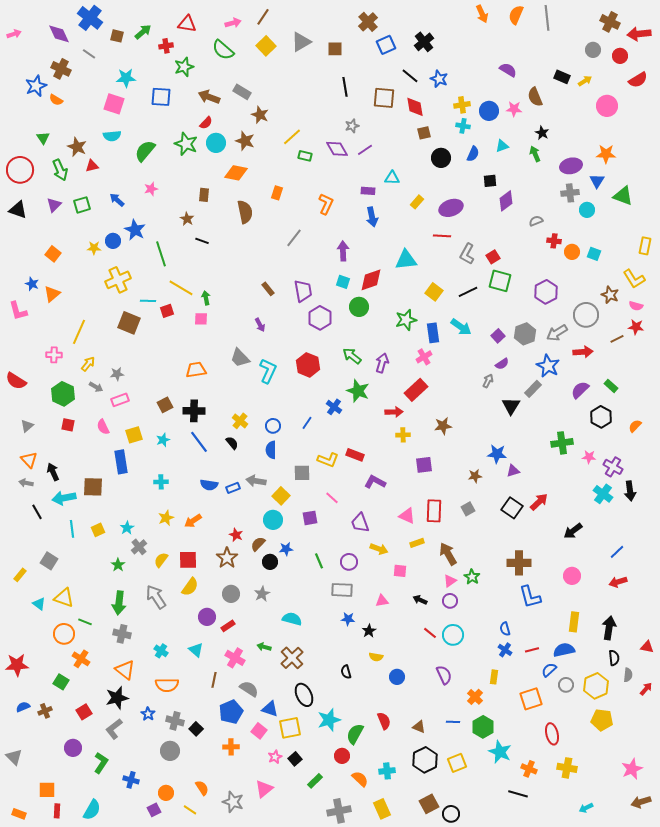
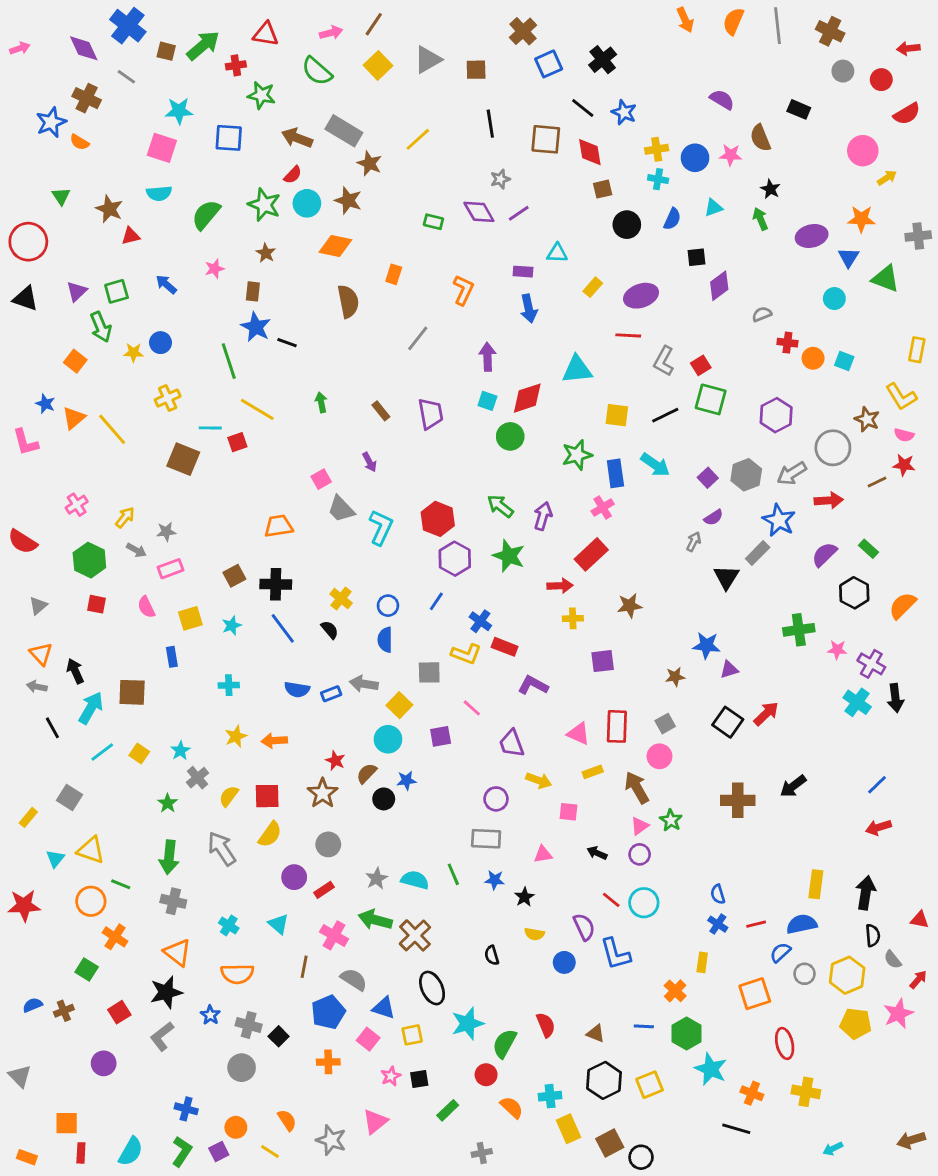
brown cross: (610, 22) -> (830, 31), moved
green arrow: (143, 32) -> (203, 45), size x1.4
red arrow: (639, 34) -> (908, 48), size x0.7
green star: (184, 67) -> (261, 95), turned 30
yellow arrow: (585, 81) -> (887, 178), moved
gray rectangle: (242, 92) -> (344, 131), size x1.4
yellow line: (292, 137) -> (418, 139), moved
green arrow: (60, 170) -> (101, 327), moved
gray cross: (570, 193) -> (918, 236), moved
brown rectangle: (204, 195) -> (253, 291), moved
brown star: (187, 219) -> (266, 253), moved
blue star: (135, 230) -> (256, 327), moved
yellow cross: (118, 280) -> (168, 398), size x0.7
yellow square: (434, 292) -> (617, 415), turned -30
green arrow: (206, 298) -> (321, 402), moved
purple hexagon: (320, 318) -> (455, 559), moved
pink square: (201, 319) -> (321, 479), moved, turned -32
yellow line: (79, 332) -> (112, 429), moved, turned -65
pink cross: (54, 355) -> (77, 505), turned -35
blue cross: (334, 407) -> (480, 621), moved
orange semicircle: (635, 426) -> (903, 606), size x1.5
blue rectangle: (121, 462) -> (172, 657), size x0.6
cyan arrow: (64, 498) -> (91, 708), turned 130
orange arrow: (193, 521) -> (274, 741), turned 30
cyan line: (72, 529) -> (102, 752), turned 60
yellow square: (98, 530) -> (139, 753), turned -32
black arrow: (573, 531) -> (793, 786), moved
green line: (319, 561) -> (453, 874), moved
pink circle: (572, 576) -> (659, 756), moved
gray star: (262, 594) -> (377, 879), moved
blue L-shape: (530, 597) -> (615, 954), moved
cyan triangle: (39, 604) -> (55, 859), turned 32
green arrow: (264, 647) -> (375, 920), size x1.6
red star: (17, 665) -> (24, 906), moved
purple semicircle: (444, 675) -> (584, 927), moved
gray semicircle: (628, 675) -> (893, 960), turned 136
yellow square: (290, 728) -> (412, 1035), size x0.7
black square: (295, 759) -> (419, 1079), turned 32
green L-shape: (101, 763) -> (182, 1151), moved
pink star: (632, 769) -> (898, 1014), moved
yellow rectangle: (382, 809) -> (569, 1129), moved
gray cross: (339, 811) -> (482, 1153), size x0.6

